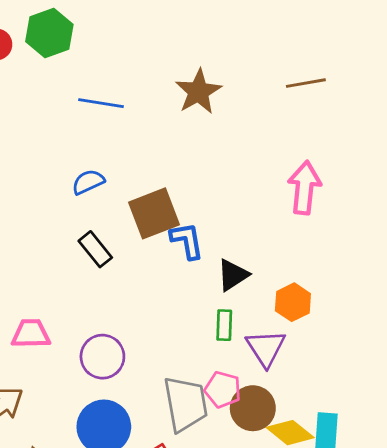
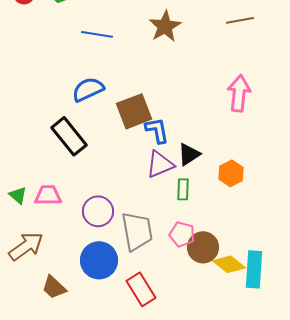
blue semicircle: (88, 182) -> (88, 89), size x1.4
black rectangle: (95, 249) -> (69, 136), moved, size x1.5
purple triangle: (266, 348) -> (160, 164), moved, turned 40
gray trapezoid: (186, 404) -> (137, 231), moved

